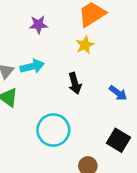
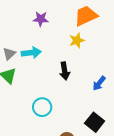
blue arrow: (118, 93) -> (99, 83), turned 84
cyan circle: (53, 130) -> (42, 107), size x0.7

